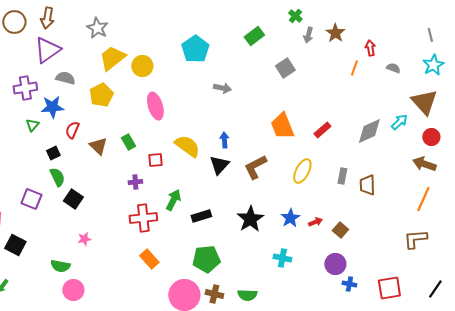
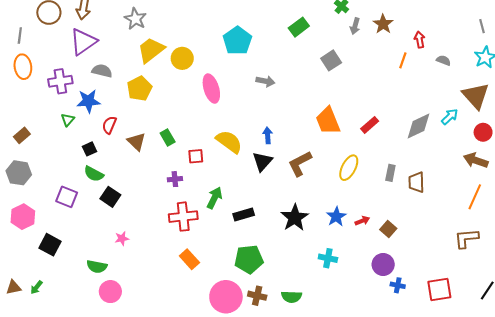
pink ellipse: (155, 106) -> (211, 89), moved
green semicircle: (57, 177) -> (94, 174), turned 144

